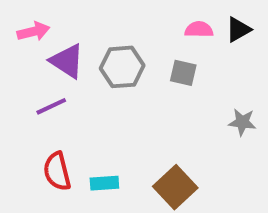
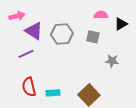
black triangle: (238, 30) -> (121, 24), moved
gray star: (242, 122) -> (112, 61), moved

